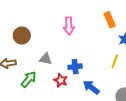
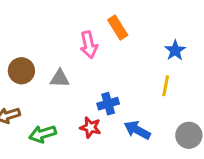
orange rectangle: (110, 20) -> (118, 28), moved
gray triangle: (46, 59) -> (60, 78), moved
green arrow: (29, 79) -> (43, 134), turned -138

